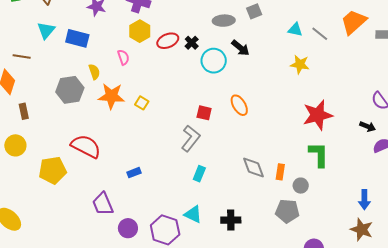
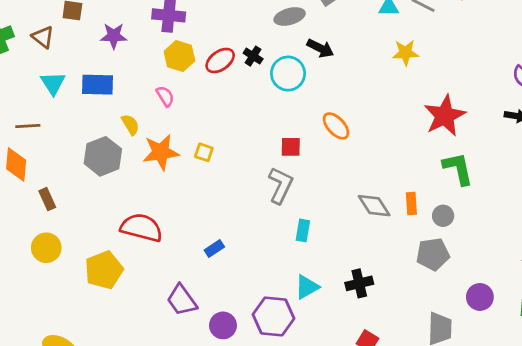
cyan triangle: (193, 214) -> (307, 287), turned -42

